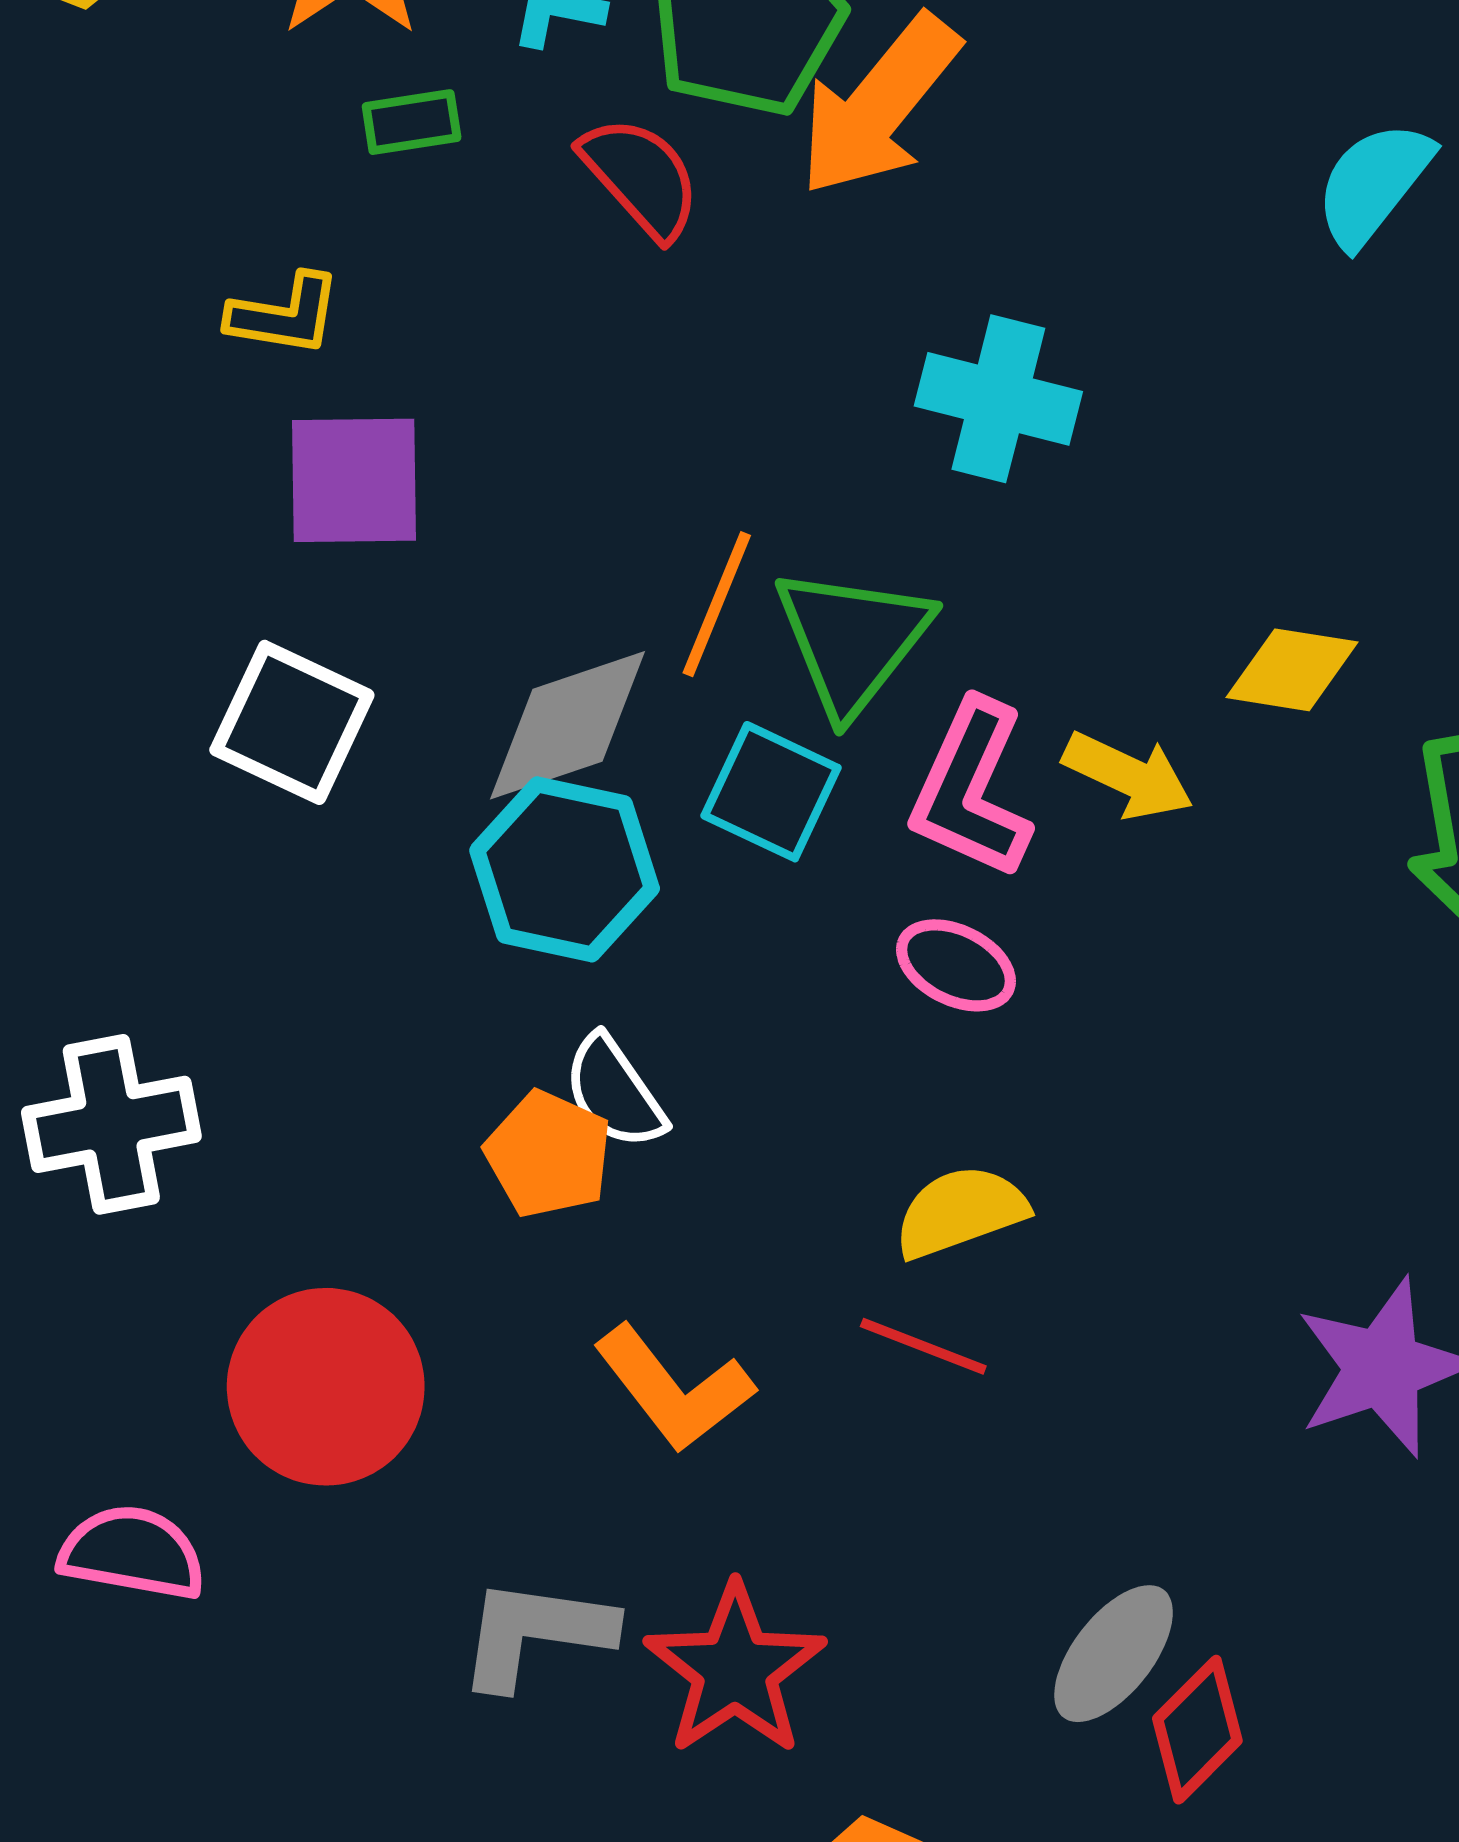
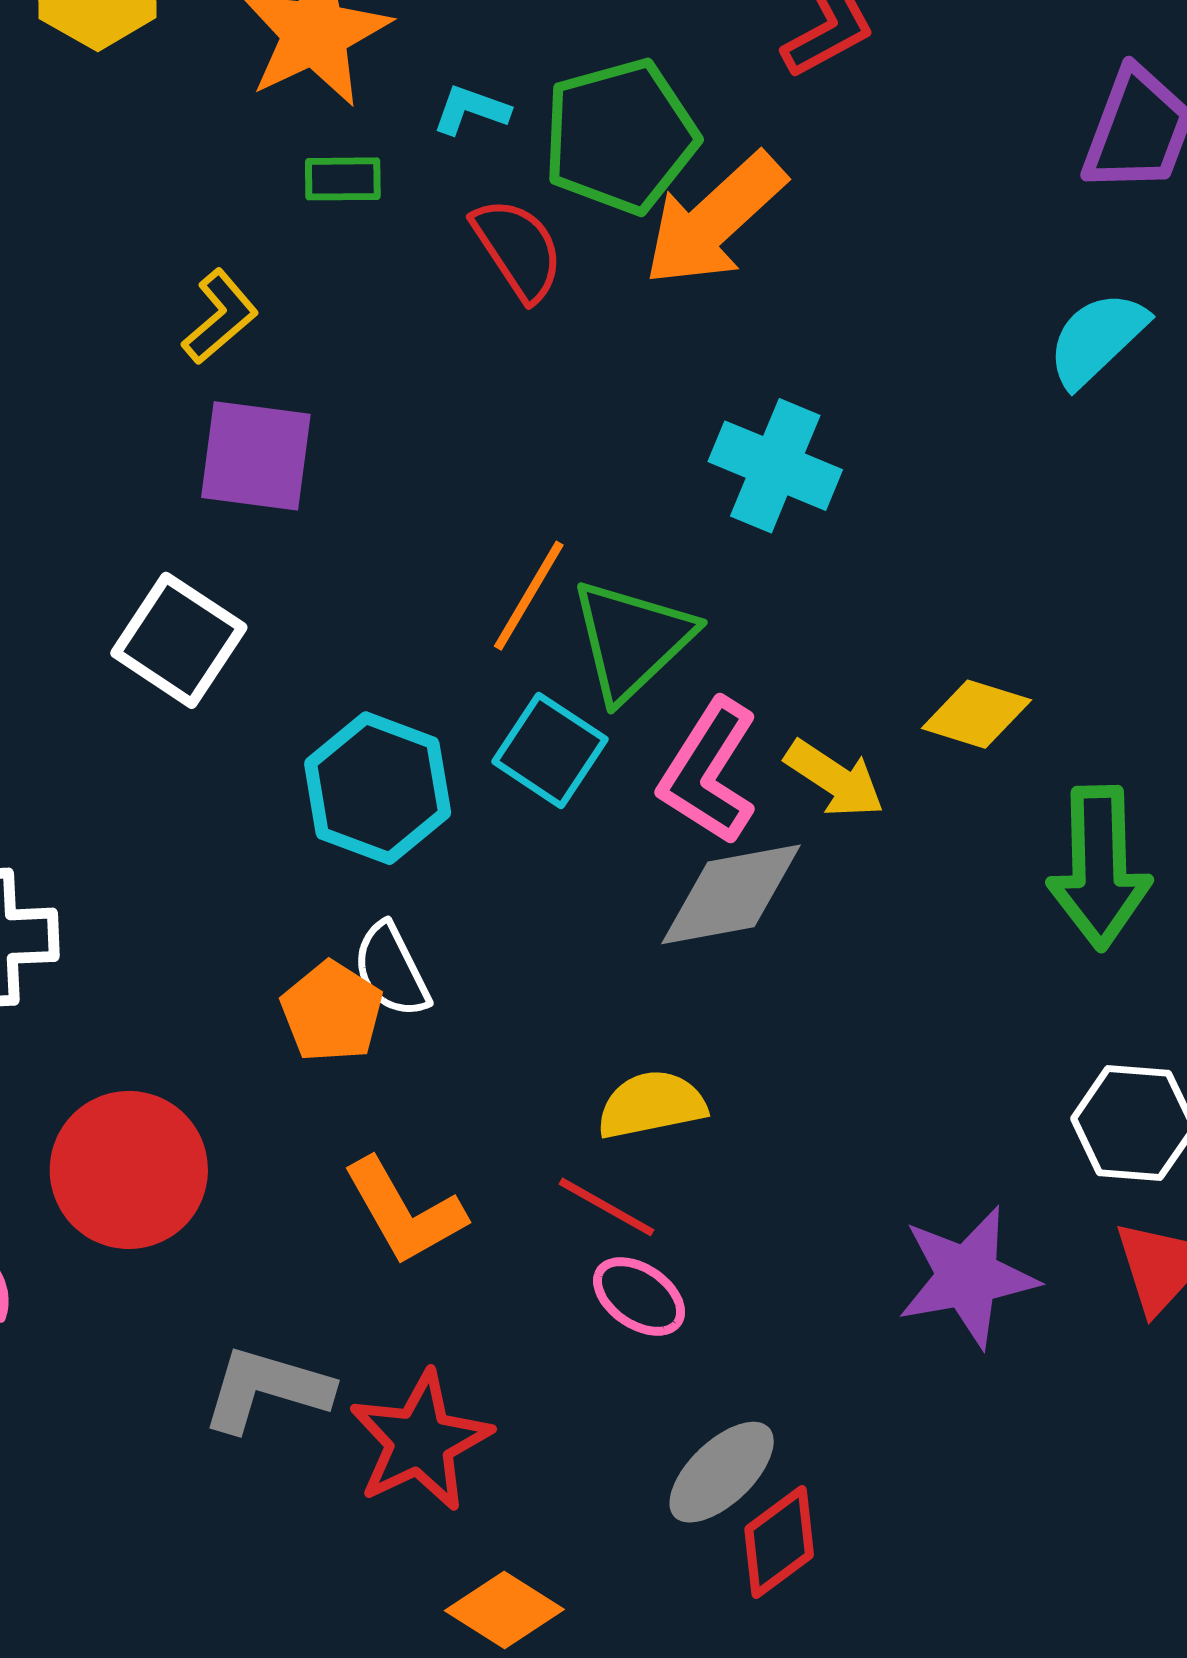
yellow L-shape: (285, 315) -> (220, 317), turned -58
gray diamond: (567, 725) -> (731, 894), moved
pink ellipse: (956, 965) -> (639, 1296), moved

